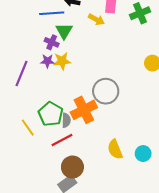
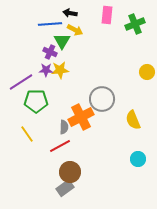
yellow arrow: (96, 19) -> (75, 30), moved
purple line: (22, 74) -> (21, 82), turned 35
green pentagon: (51, 114) -> (36, 101), moved, turned -30
yellow semicircle: (115, 149) -> (133, 120), moved

